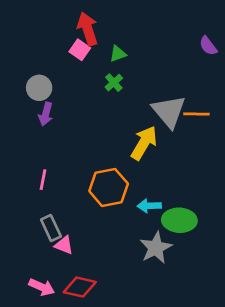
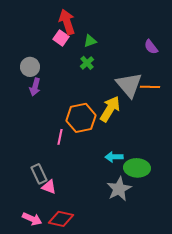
purple semicircle: (208, 46) -> (151, 47), moved
pink line: (43, 180) -> (60, 137), moved
orange hexagon: (109, 187) -> (81, 118), moved

